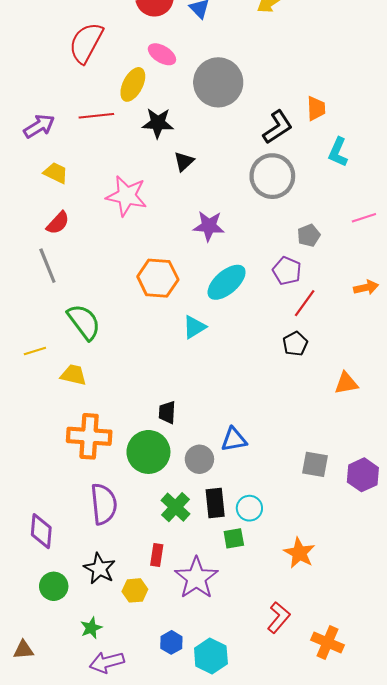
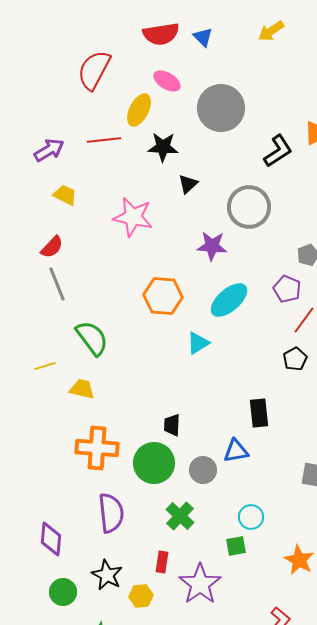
gray circle: (272, 176) -> (249, 207), moved
red semicircle: (58, 223) -> (52, 247), moved
black rectangle: (215, 503) -> (259, 413), moved

